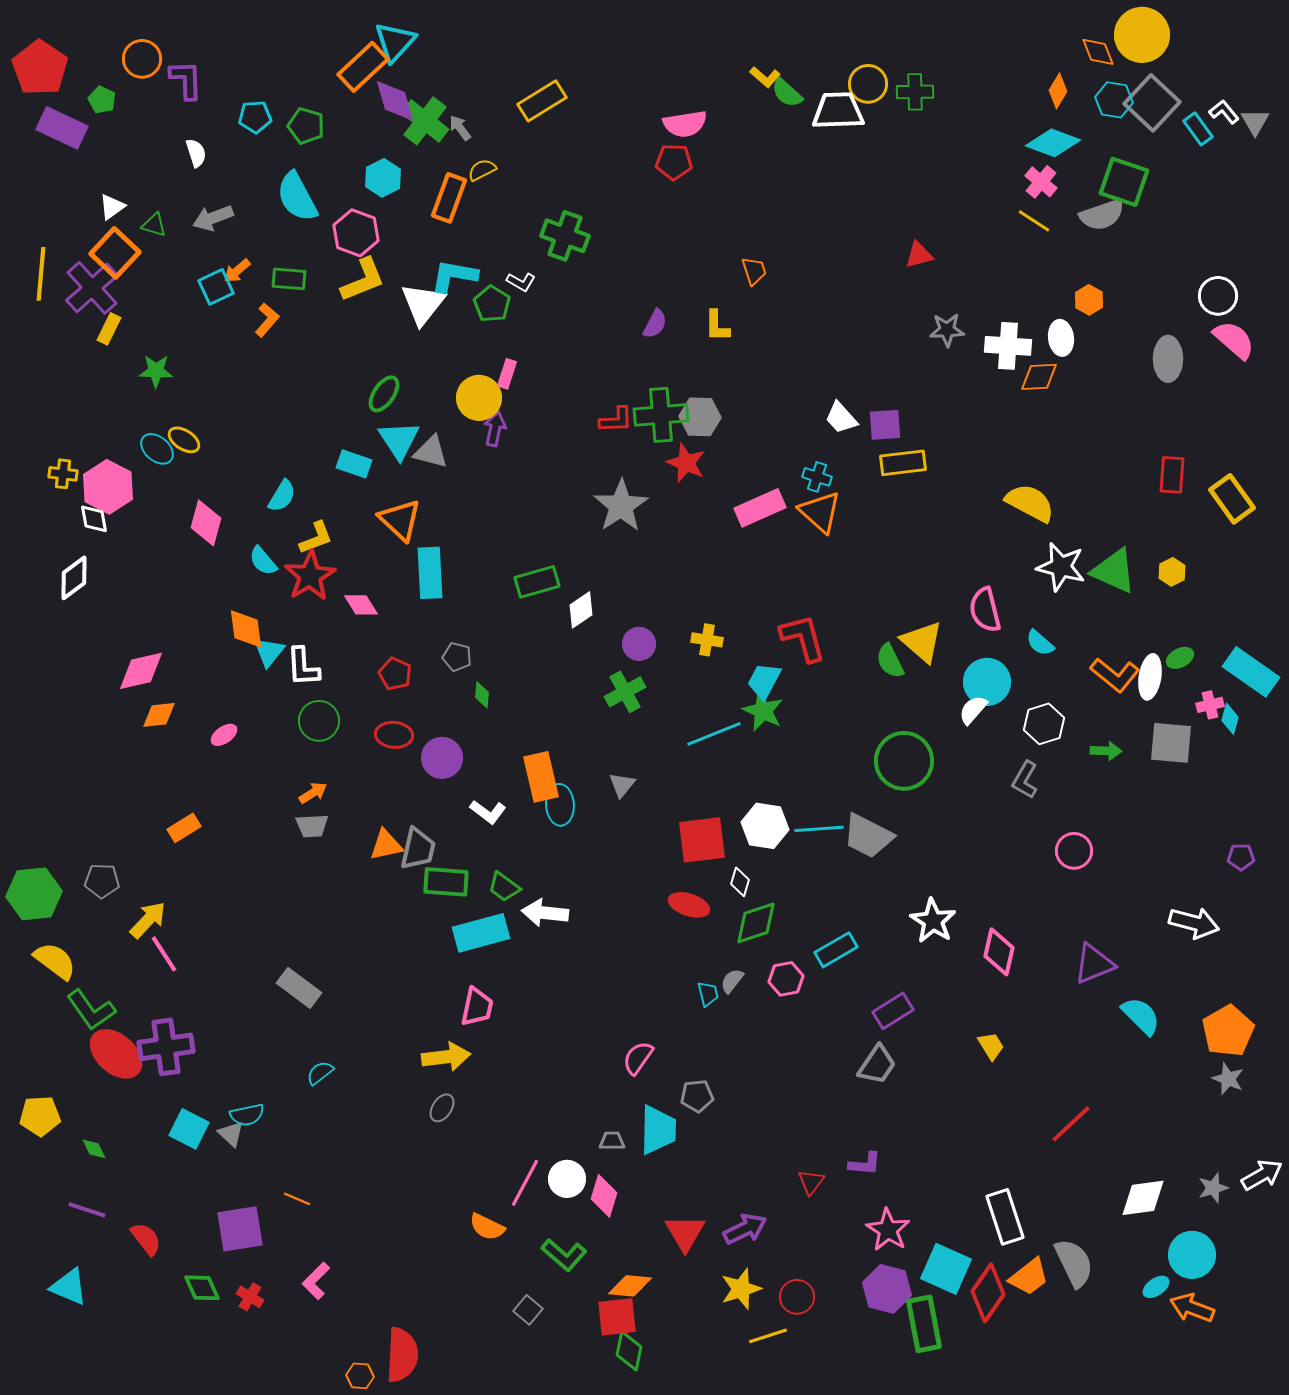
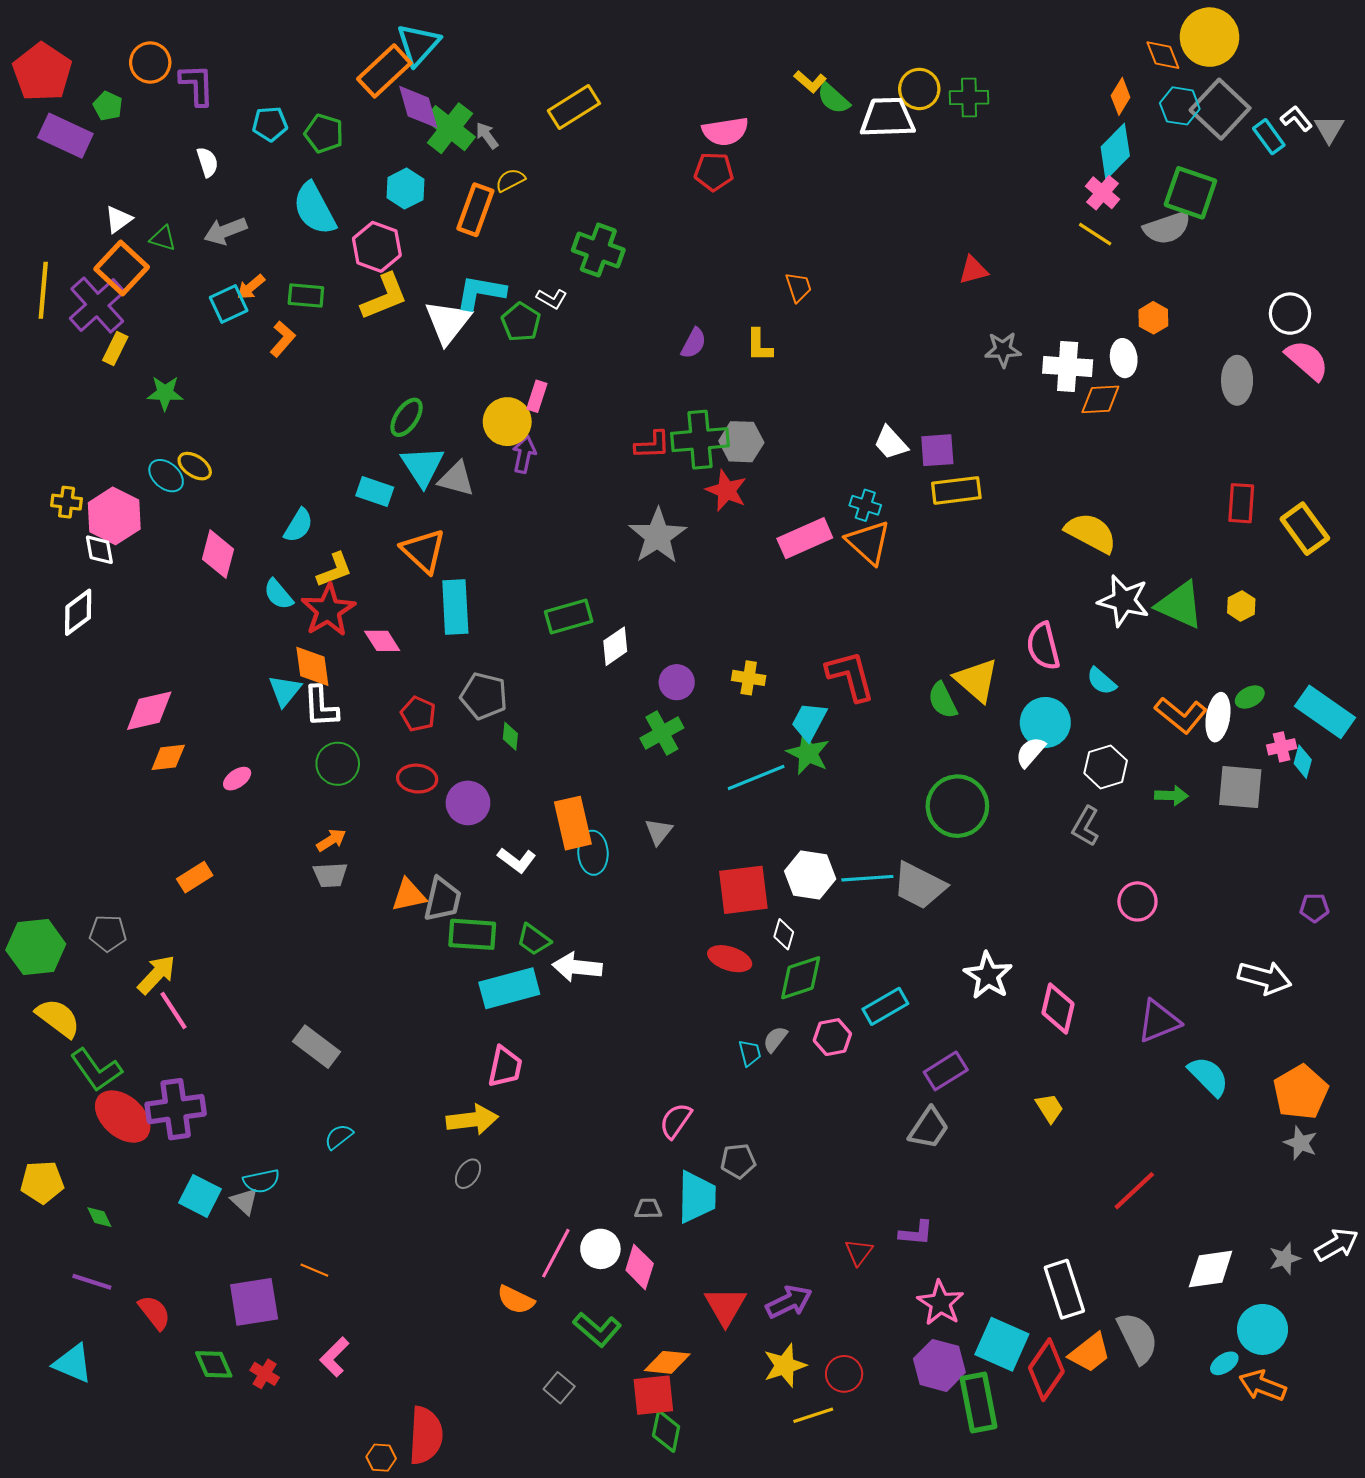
cyan diamond: (1053, 143) -> (1115, 151), turned -66
orange diamond: (246, 629) -> (312, 666), moved
gray pentagon: (457, 657) -> (484, 696), size x1.5

